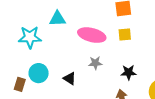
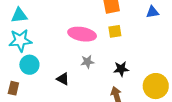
cyan triangle: (57, 19) -> (19, 15), moved
cyan circle: (39, 73) -> (29, 65), moved

